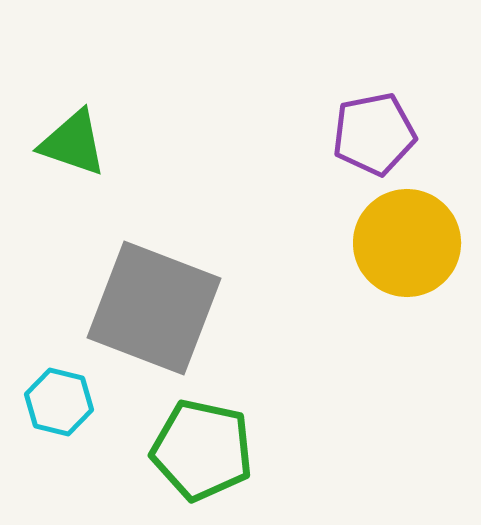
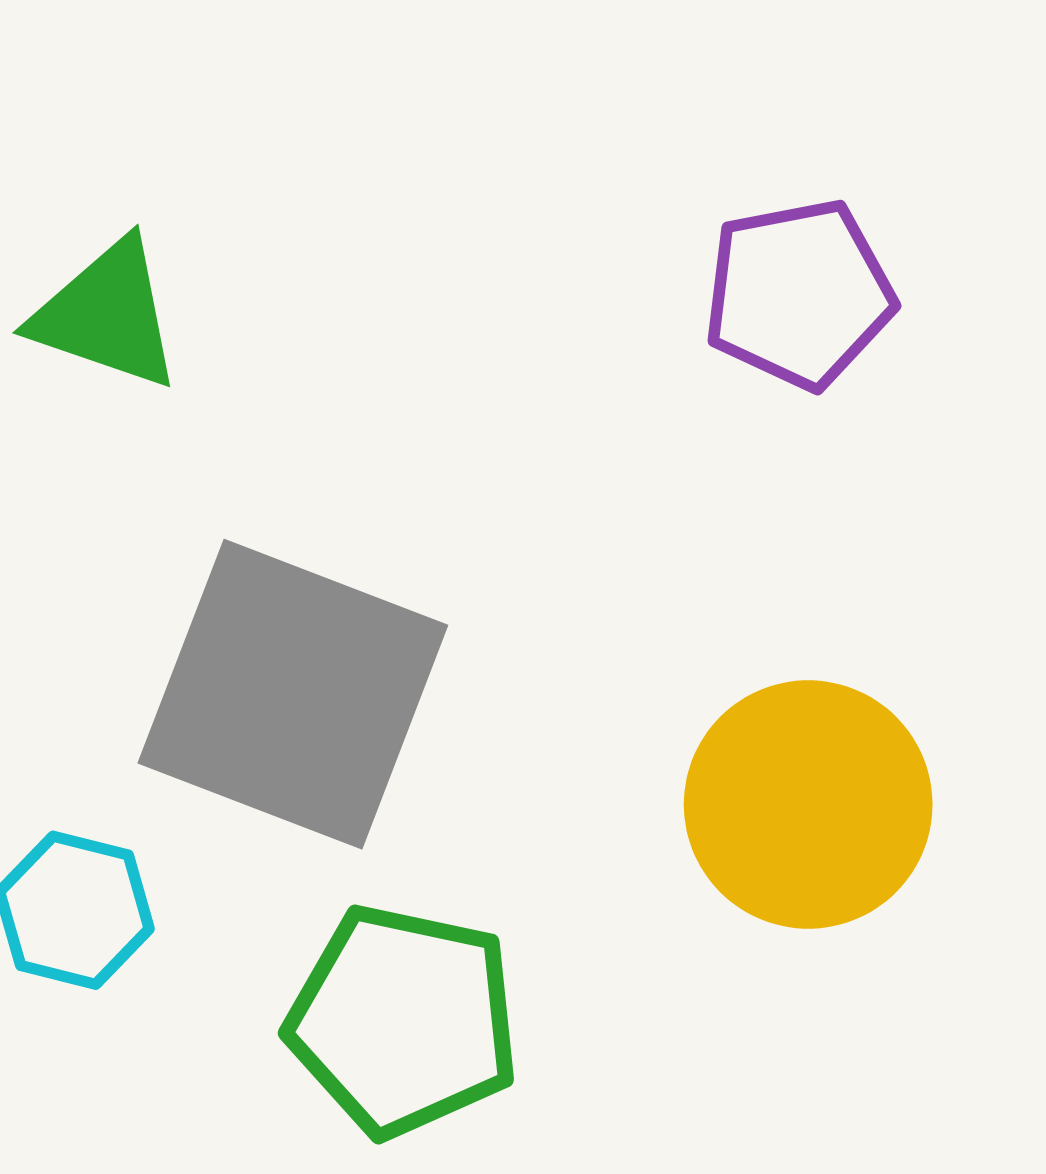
yellow circle: (407, 243) -> (808, 804), moved

